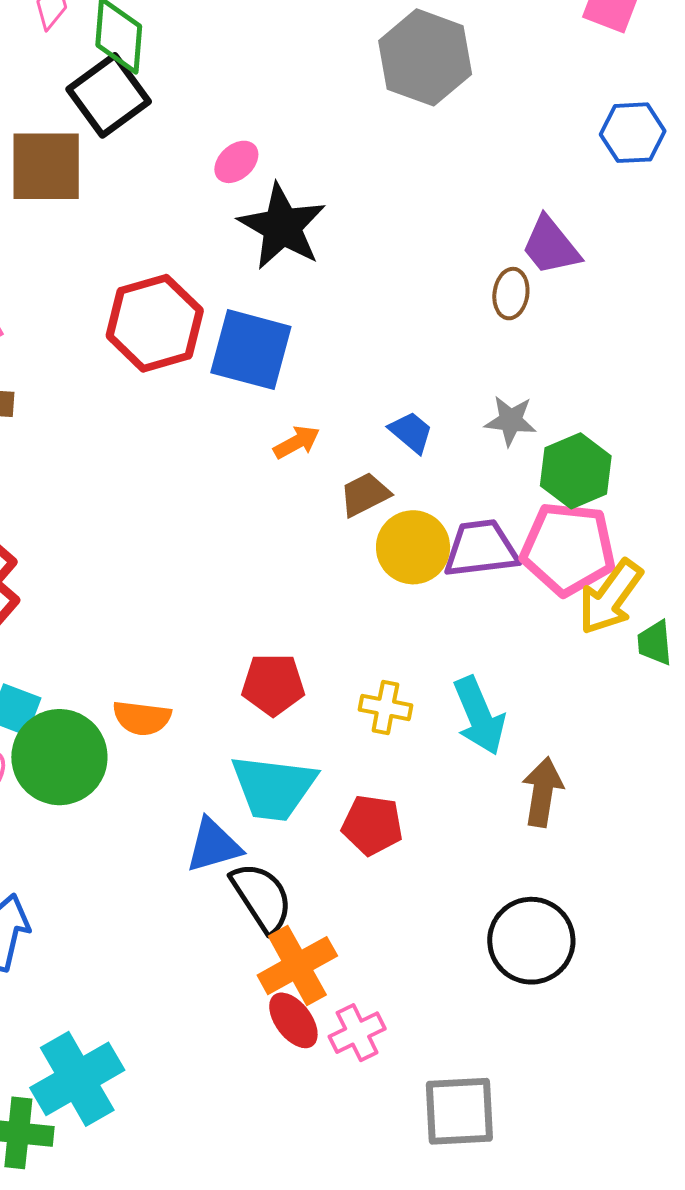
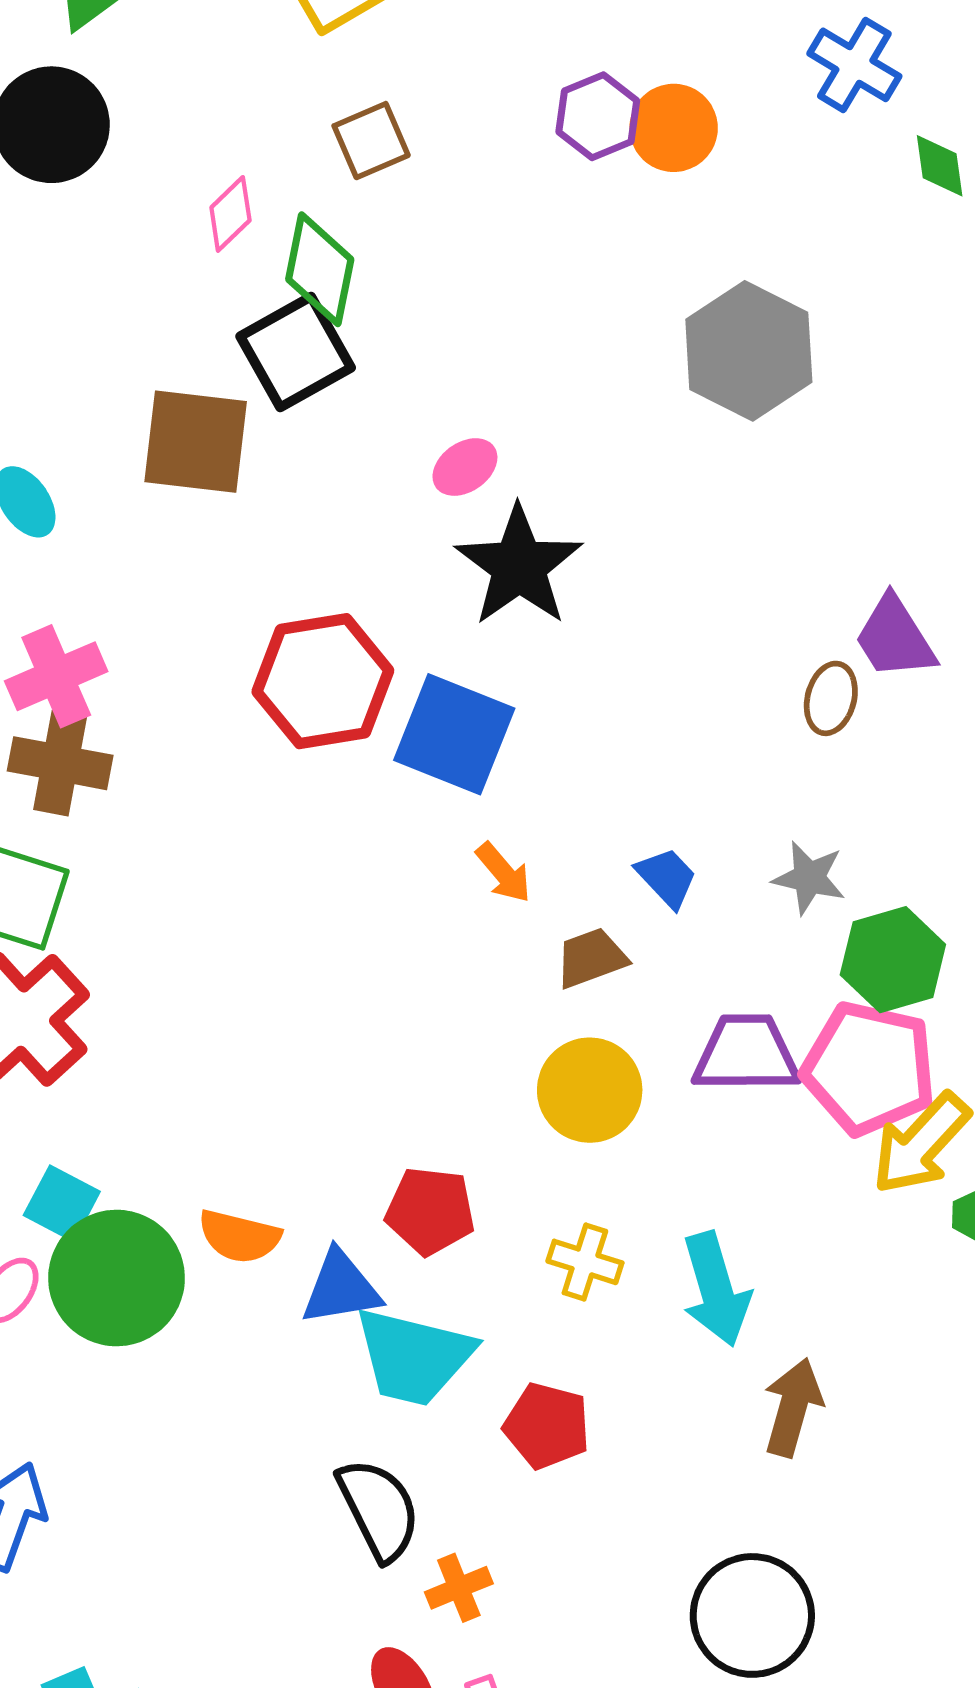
orange arrow: (297, 442) -> (504, 873), turned 72
yellow circle: (413, 547) -> (590, 1090), moved
blue triangle: (213, 846) -> (341, 1288), moved
orange cross: (297, 966) -> (459, 1588), moved, size x0.6

